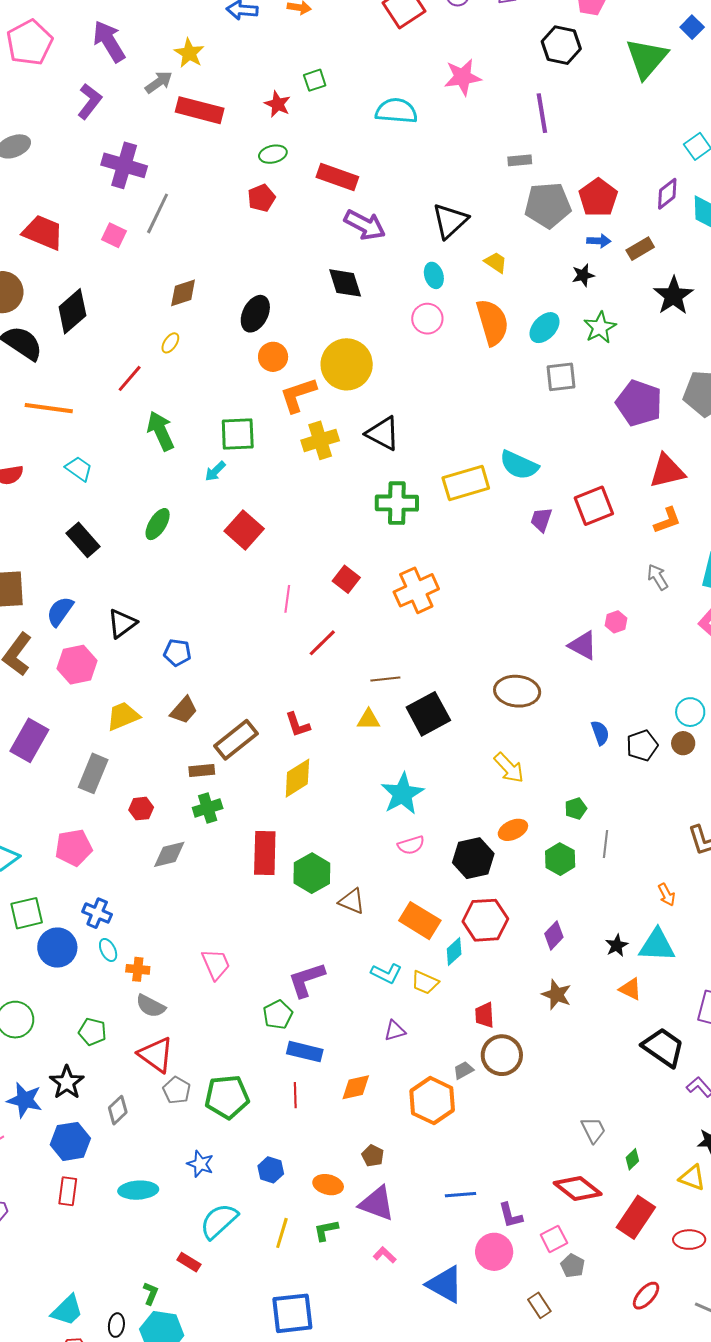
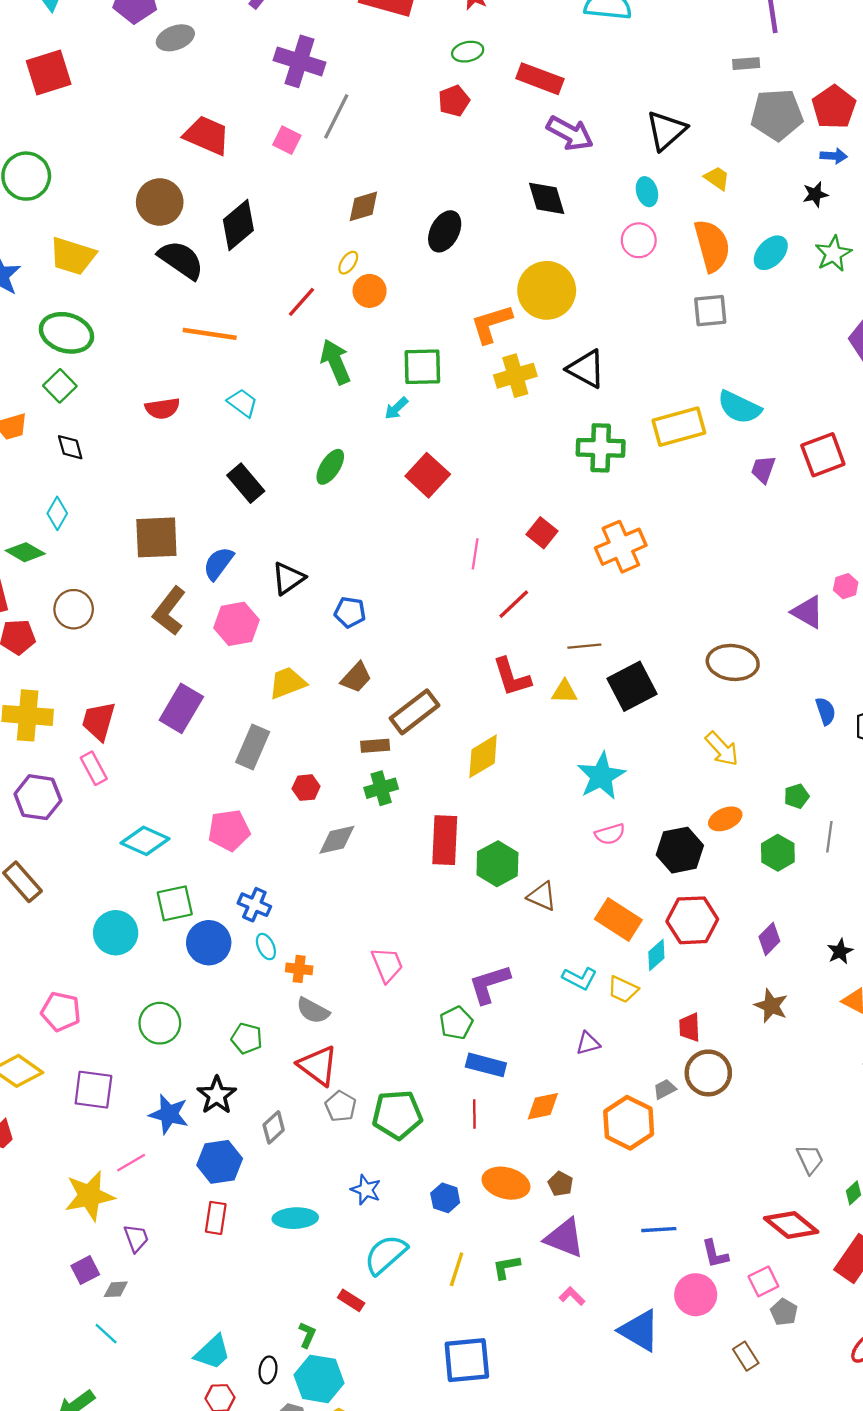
orange circle: (273, 357) -> (370, 291), moved
gray square: (561, 377) -> (710, 311), moved
red L-shape: (298, 725) -> (512, 677), moved, size x1.4
orange ellipse: (328, 1185) -> (506, 1183), moved, size x1.4

